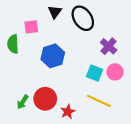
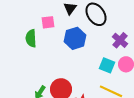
blue hexagon: (53, 56) -> (75, 38), moved

